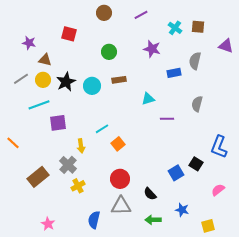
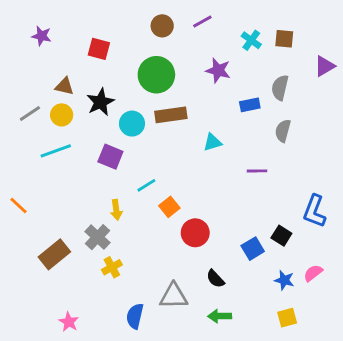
brown circle: (104, 13) -> (162, 26), moved
purple star: (29, 43) -> (41, 36), moved
purple triangle: (226, 46) -> (325, 66), turned -49
green circle: (109, 52) -> (156, 75), size x1.6
brown rectangle: (119, 80) -> (171, 115), size x1.5
black star: (66, 82) -> (100, 102), moved
gray semicircle: (197, 104) -> (283, 131), moved
purple line: (167, 119) -> (257, 171), moved
purple square: (58, 123) -> (110, 157), moved, turned 30
red circle: (120, 179) -> (195, 233), moved
blue star: (182, 210) -> (284, 280), moved
yellow square: (208, 226) -> (287, 318), moved

